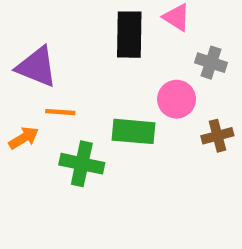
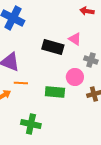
black rectangle: (129, 35) -> (53, 47), turned -75
green cross: (82, 164) -> (31, 124), moved

